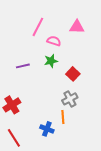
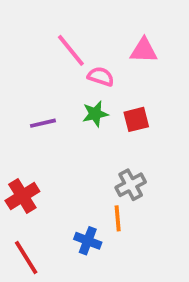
pink line: (38, 27) -> (71, 50), turned -66
red square: (73, 74) -> (136, 119), moved, turned 32

